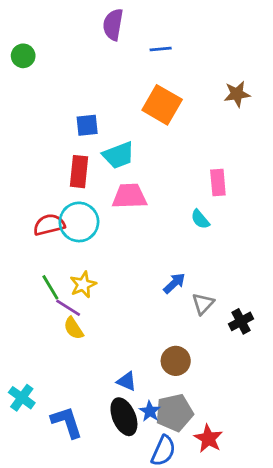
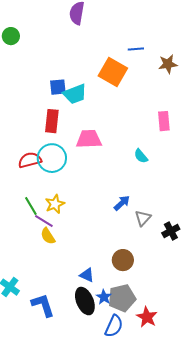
blue line: (161, 49) -> (136, 49), moved
cyan trapezoid: (118, 155) -> (75, 94), moved
pink rectangle: (218, 182) -> (164, 121), moved

